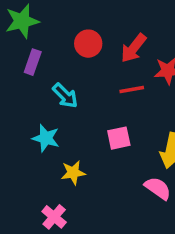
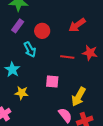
red circle: (88, 44) -> (42, 31), moved
red arrow: (134, 48) -> (77, 25), moved

